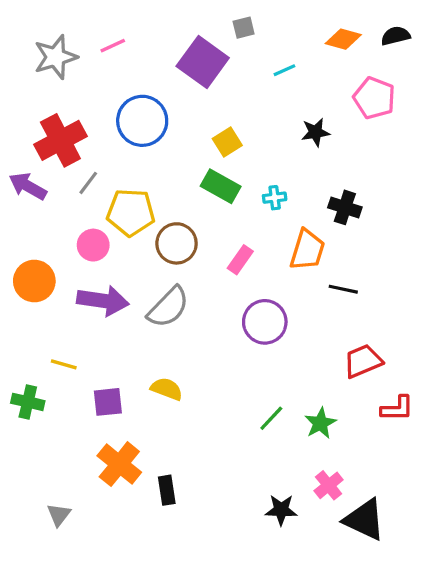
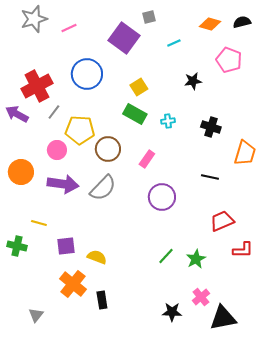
gray star: (56, 57) -> (34, 19), moved
orange trapezoid: (307, 250) -> (245, 153), moved
yellow semicircle: (167, 389) -> (97, 257), moved
black triangle: (364, 520) -> (223, 318), turned -36

